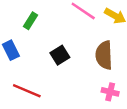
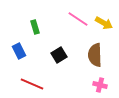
green rectangle: (30, 21) -> (35, 27), turned -48

